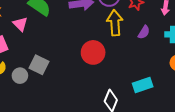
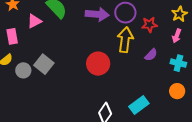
pink triangle: (20, 24) -> (34, 21), turned 35
cyan rectangle: (143, 85) -> (139, 105), turned -30

